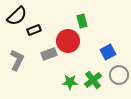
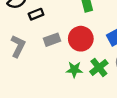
red circle: (68, 41) -> (81, 39), moved

